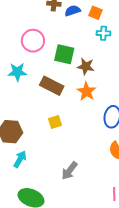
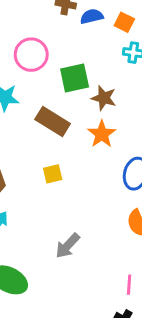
green square: (64, 54) -> (75, 78), turned -30

